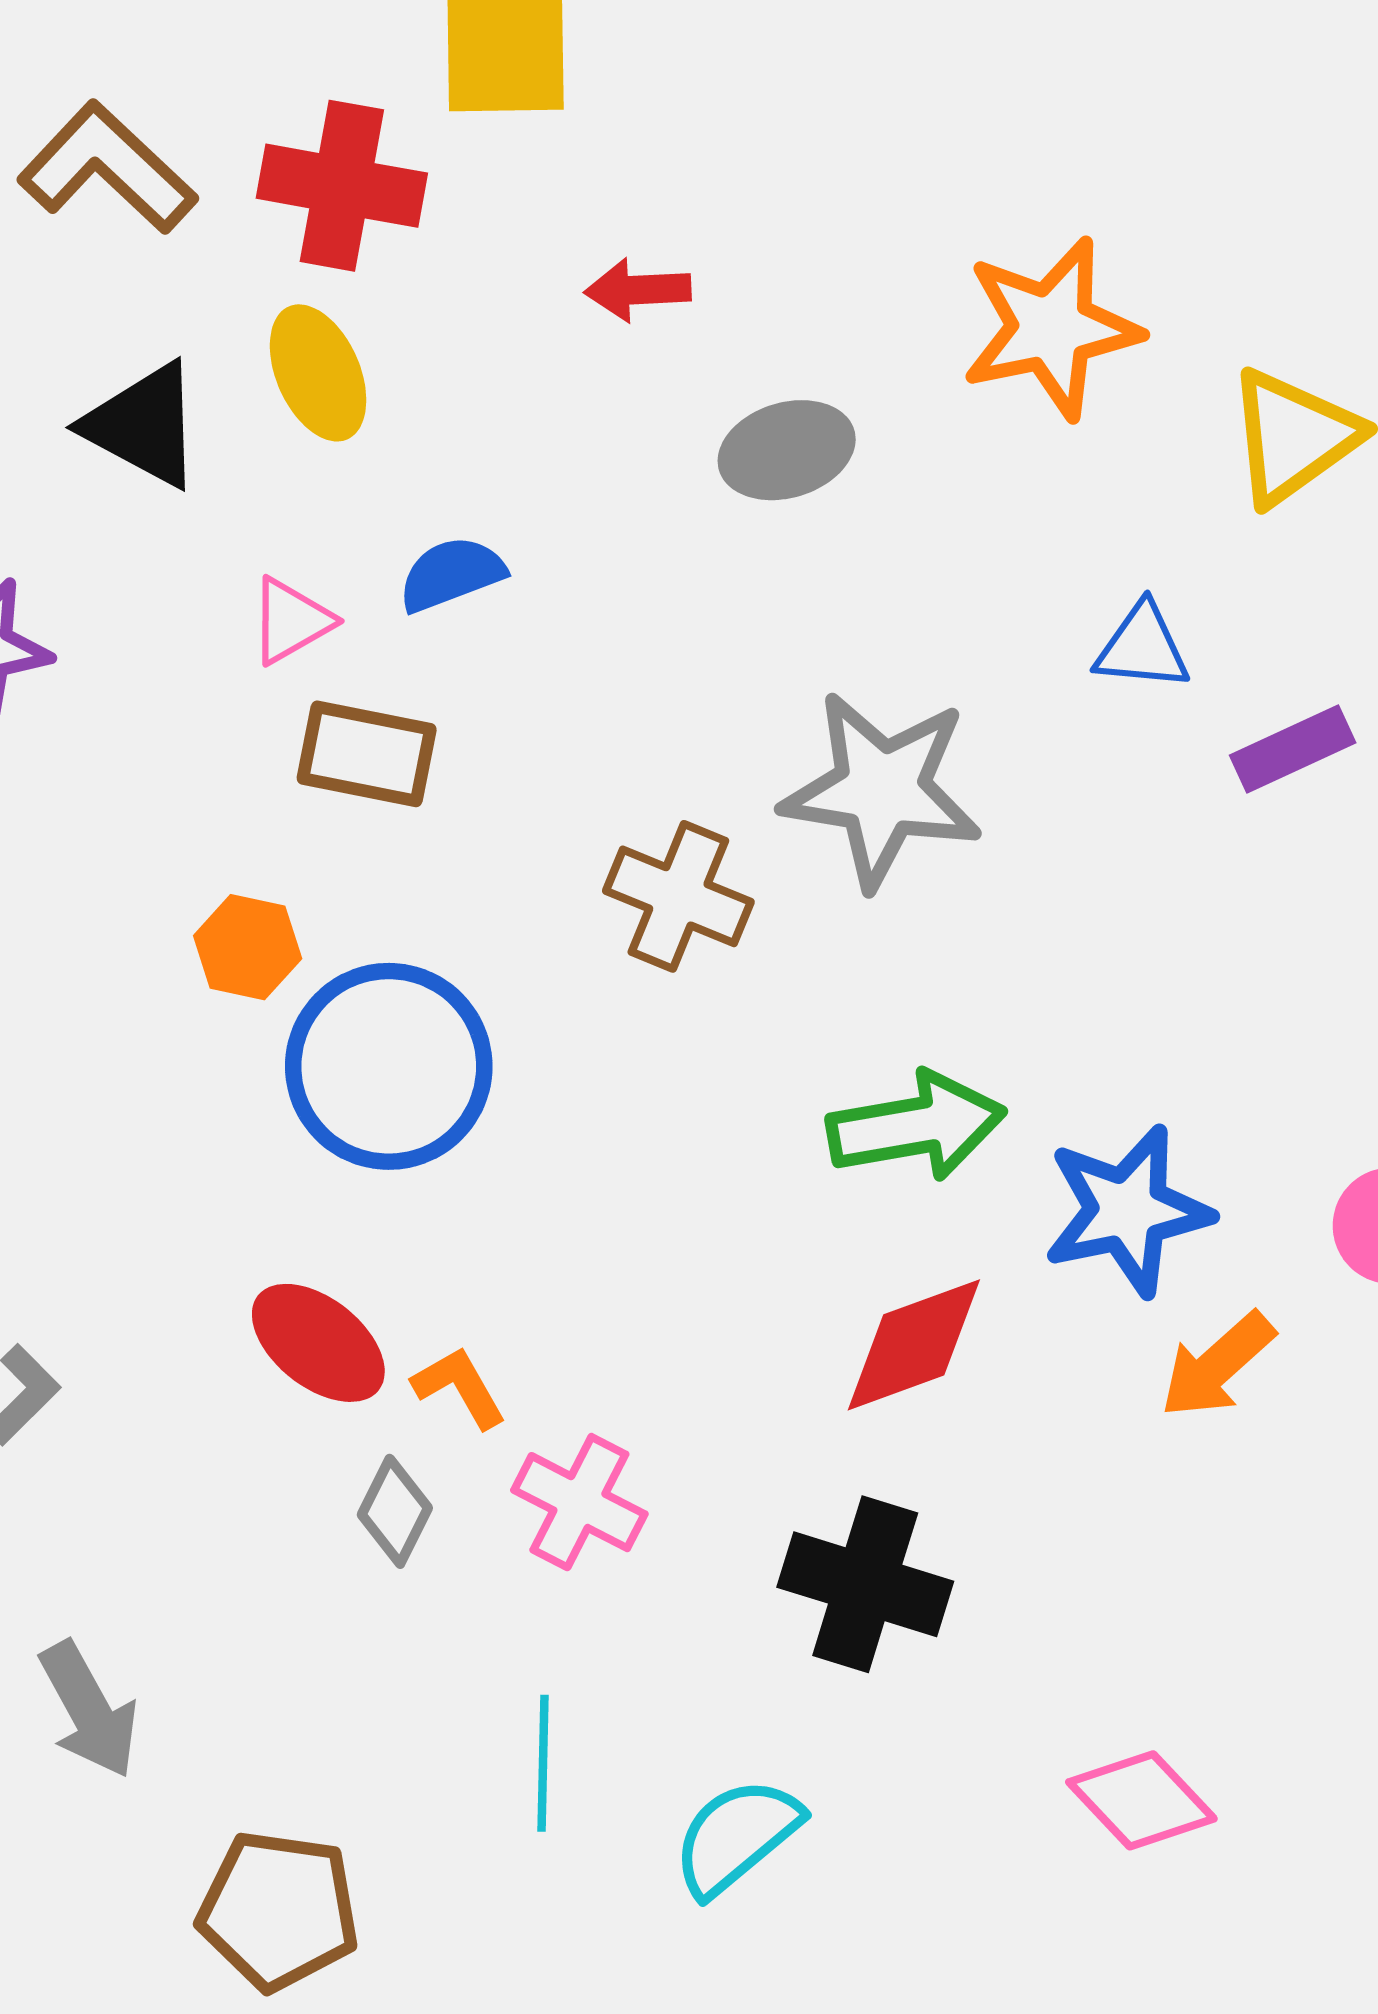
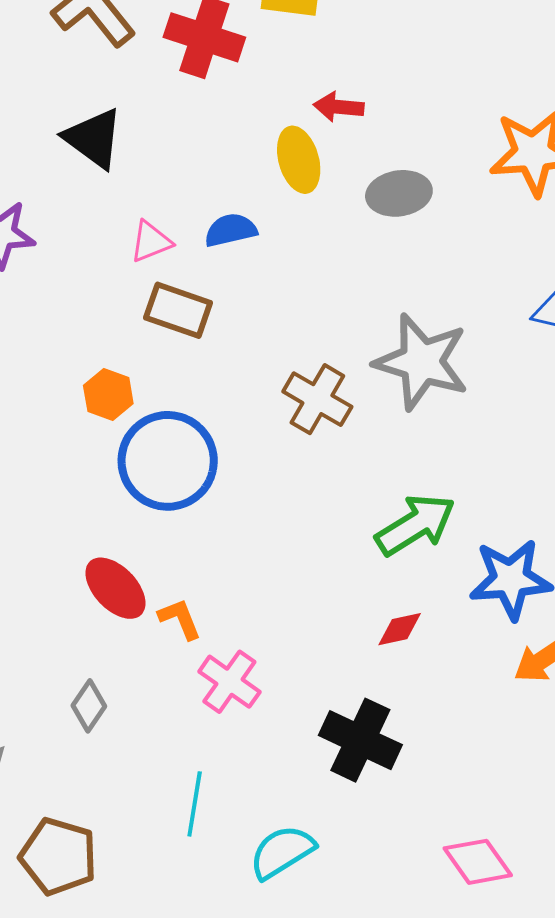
yellow ellipse: (318, 373) -> (299, 160), moved
green arrow: (916, 1126) -> (415, 525), turned -30
red diamond: (914, 1345) -> (400, 629), size x0.6
gray diamond: (395, 1511) -> (89, 706), moved

